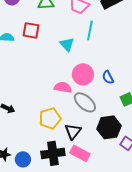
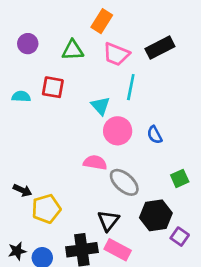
pink circle: (83, 74) -> (118, 131), moved
blue semicircle: (108, 77) -> (155, 135), moved
yellow pentagon: (50, 118) -> (46, 209), moved

